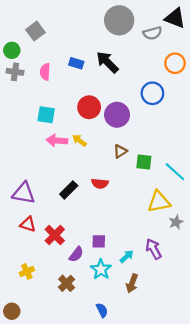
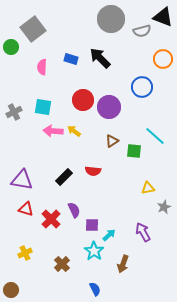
gray square: (35, 31) -> (33, 29), size x1.4
gray cross: (15, 72) -> (14, 112), moved, turned -35
cyan line: (175, 172) -> (155, 136), moved
yellow triangle: (159, 202) -> (148, 188), size x0.6
purple semicircle: (76, 254) -> (74, 210), moved, turned -63
cyan arrow: (127, 256) -> (109, 235), moved

